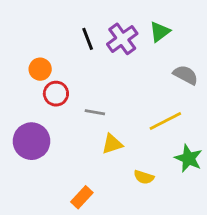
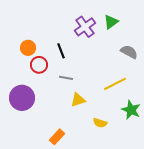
black line: (88, 39) -> (61, 51), moved

